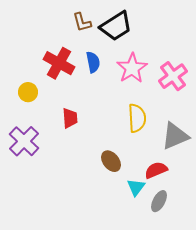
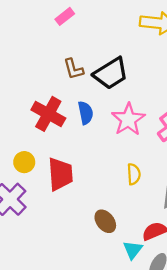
yellow circle: (28, 92) -> (24, 162), moved
red trapezoid: (70, 118) -> (60, 174), size x1.5
yellow semicircle: (137, 118) -> (134, 174), size x0.7

